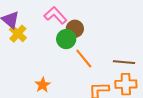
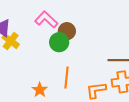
orange line: (84, 58) -> (66, 78), moved, turned 50

